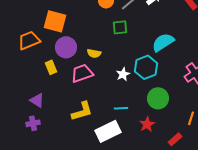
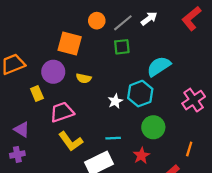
orange square: (55, 21) -> (70, 44), moved
green square: (120, 27) -> (122, 47), moved
pink trapezoid: (82, 73) -> (62, 112), moved
yellow L-shape: (82, 111) -> (71, 141), turned 70

